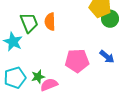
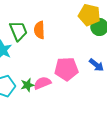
pink semicircle: (49, 85) -> (42, 83), moved

